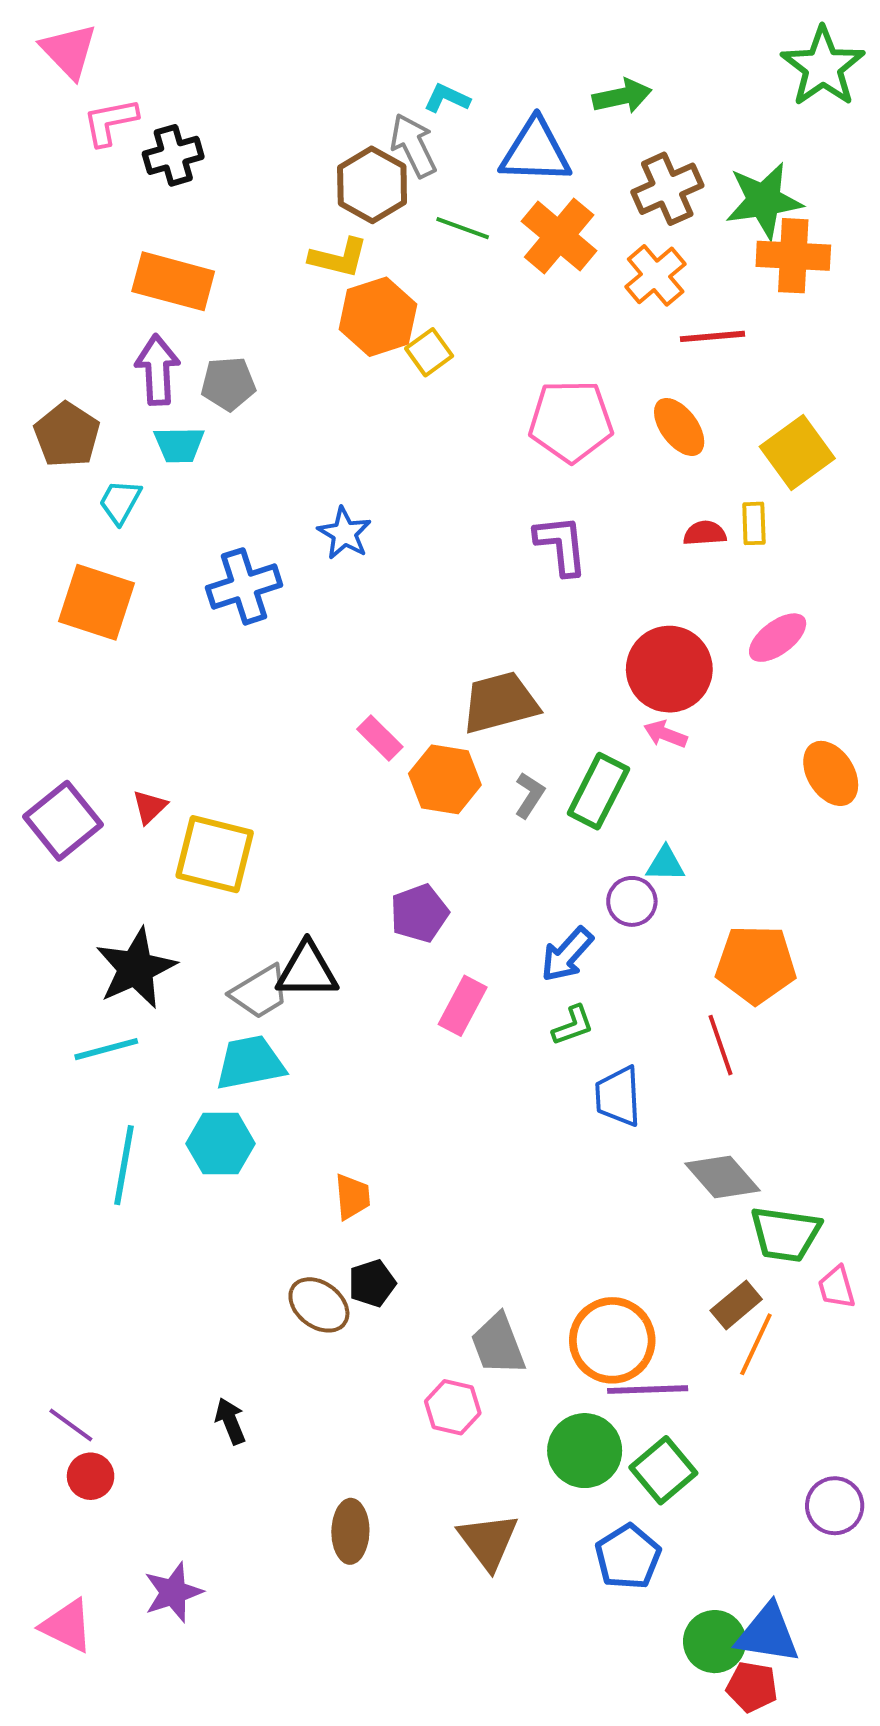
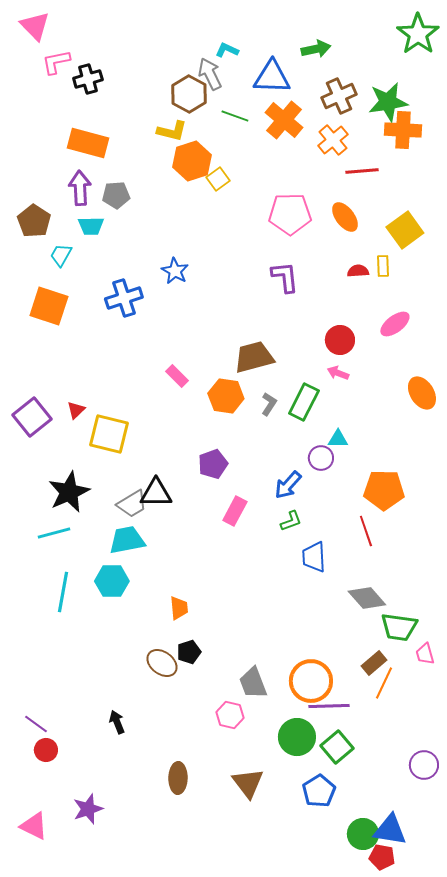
red circle: (669, 669) -> (340, 340), size x0.7
pink rectangle: (380, 738) -> (177, 376), moved

